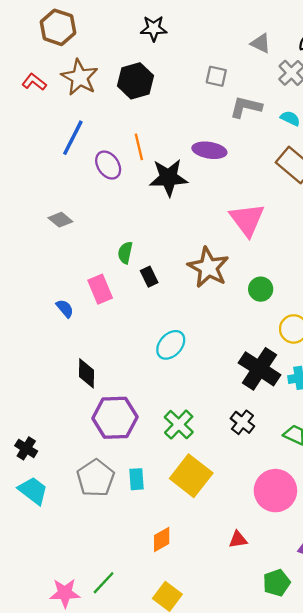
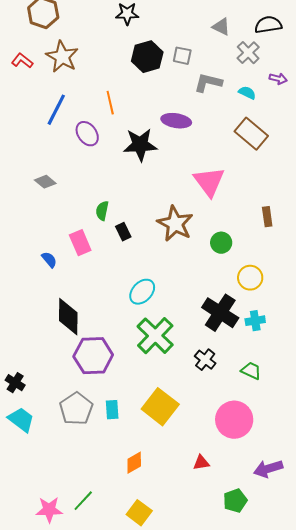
black hexagon: (135, 81) -> (147, 57), moved
orange line: (139, 147) -> (110, 103), moved
black diamond: (87, 373) -> (68, 317), size x1.4
green cross: (179, 425) -> (155, 336), moved, size x1.4

